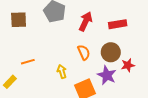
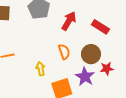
red rectangle: (118, 24) -> (100, 27), turned 36

